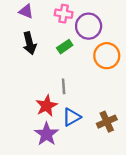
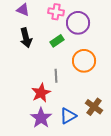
orange circle: (107, 56) -> (84, 61), moved
blue triangle: (72, 117) -> (68, 116), moved
brown cross: (107, 122) -> (94, 107), turned -30

